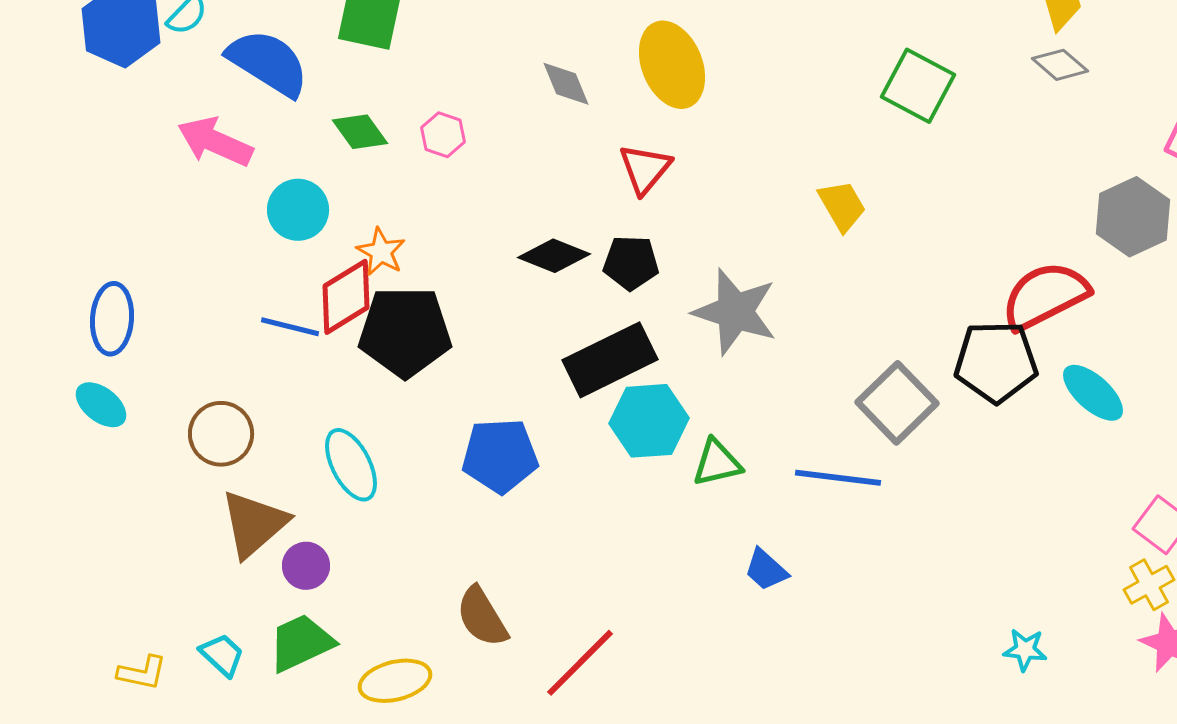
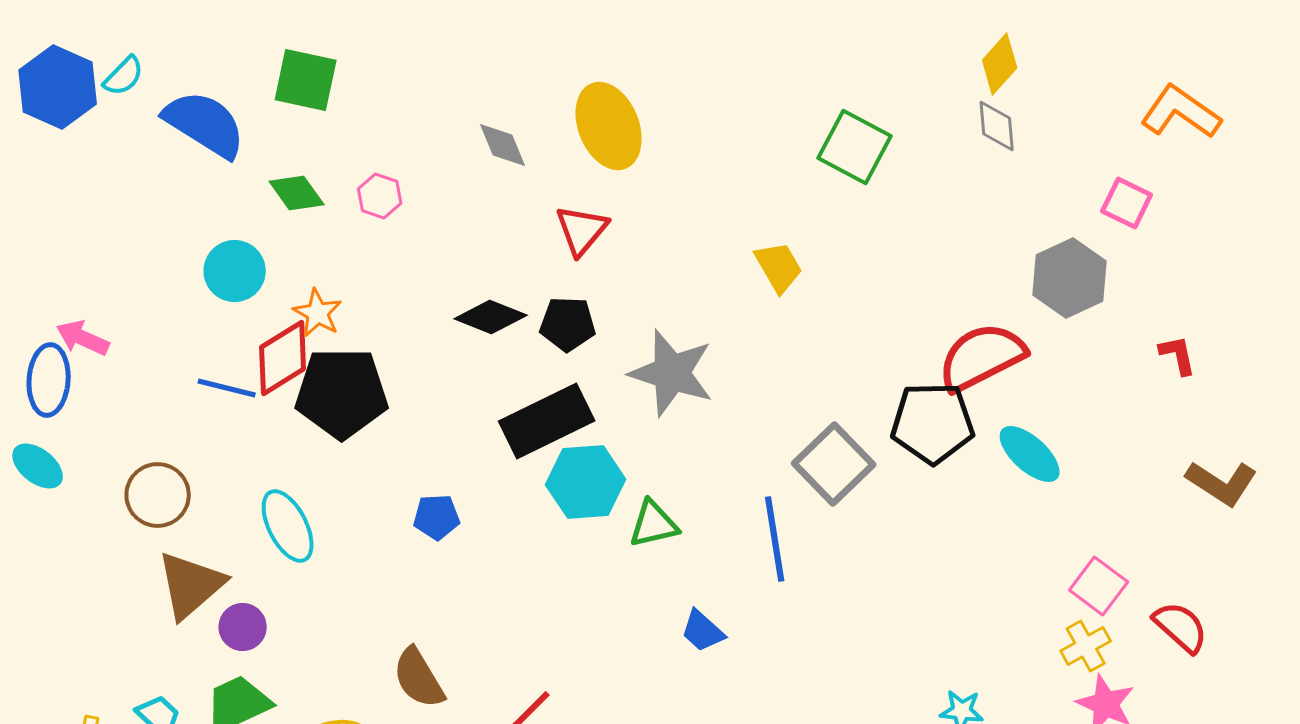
gray diamond: (1060, 65) -> (997, 126), turned 44
pink arrow: (215, 142) -> (83, 338), moved, size x0.7
blue pentagon: (500, 456) -> (437, 517), size x0.6
blue line: (838, 478) -> (775, 539), turned 74

